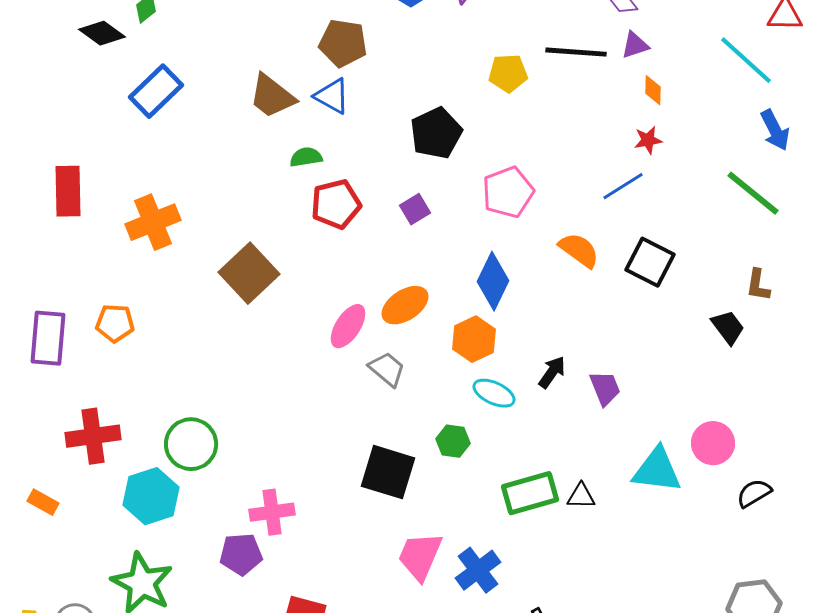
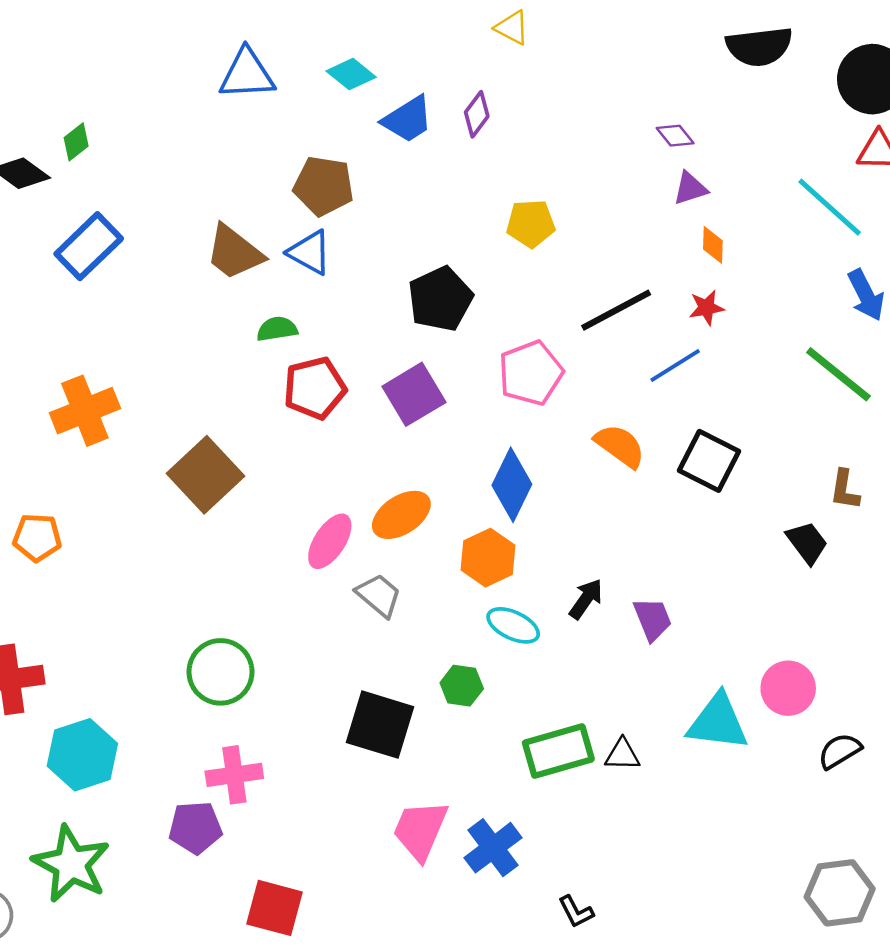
black line: (576, 52) -> (616, 310), moved, turned -32
purple square: (415, 209) -> (414, 394), size x1.6
green circle: (191, 444) -> (221, 672), moved

